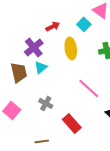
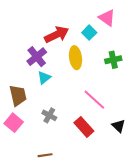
red arrow: (53, 26) -> (57, 35), size x1.6
brown trapezoid: (19, 72) -> (18, 95), moved
red rectangle: (72, 123) -> (84, 127), moved

